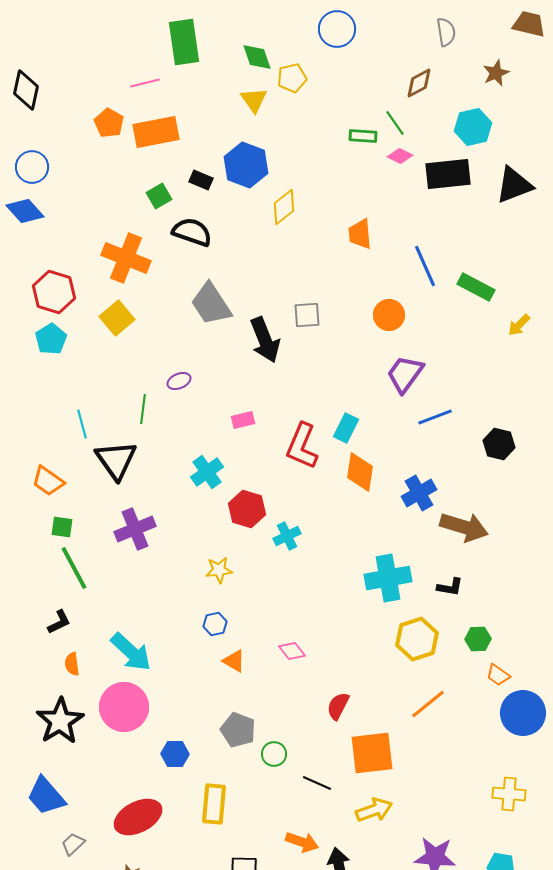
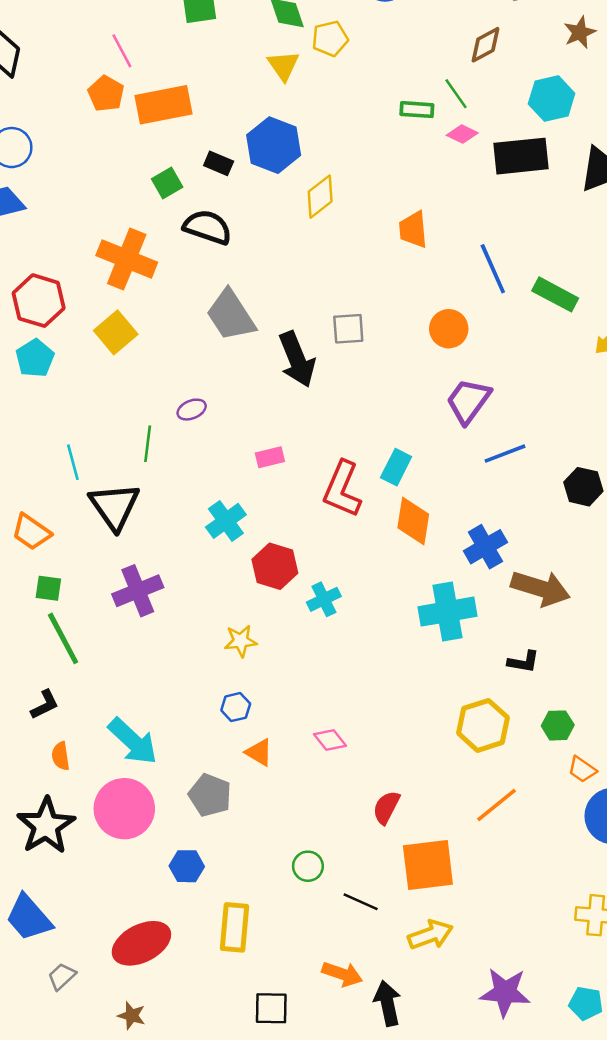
pink line: (145, 83) -> (122, 51), moved, turned 76
cyan cross: (388, 578) -> (448, 612), moved
gray pentagon: (238, 730) -> (210, 795), moved

